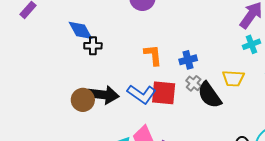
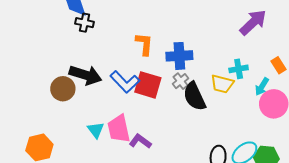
cyan cross: (251, 44) -> (239, 69), moved
blue cross: (188, 60) -> (179, 56), size x1.4
brown circle: (83, 100) -> (63, 89), moved

